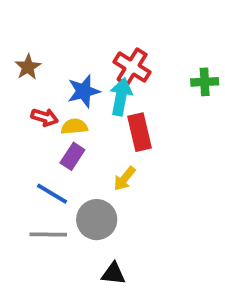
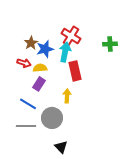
brown star: (28, 67) -> (31, 43), moved
yellow arrow: (125, 179) -> (67, 96), turned 144
black triangle: (113, 274) -> (61, 147), turned 40

